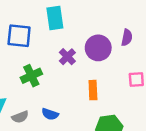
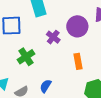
blue semicircle: (50, 114) -> (46, 86), turned 112

